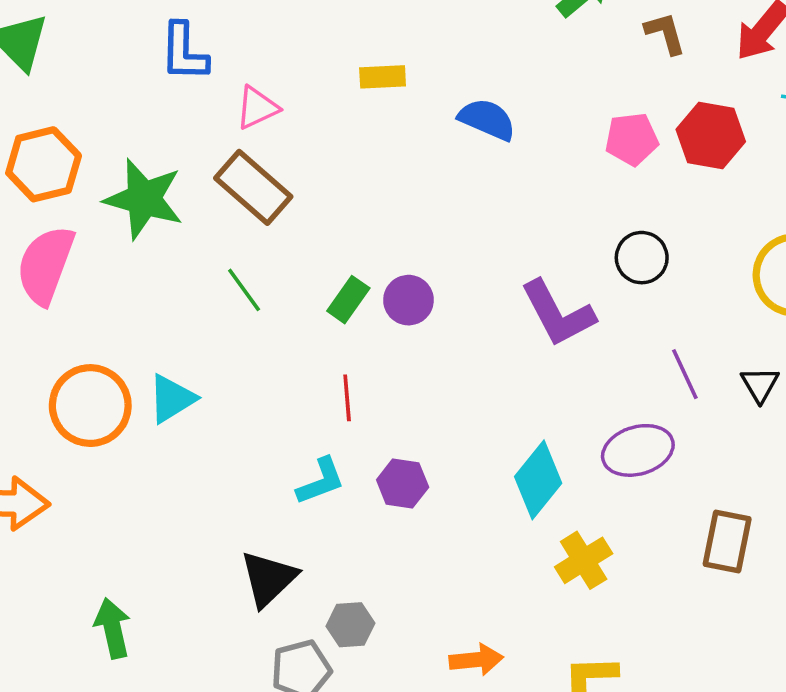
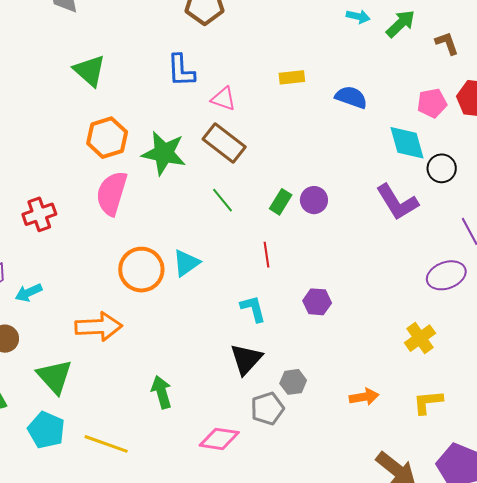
pink triangle: (257, 108) -> (223, 99), turned 48
red line: (347, 398) -> (266, 255), moved
cyan diamond: (538, 480) -> (407, 143), moved, turned -51
cyan L-shape: (321, 481) -> (253, 309), moved, turned -80

